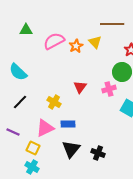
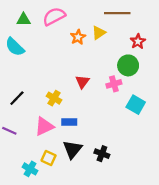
pink semicircle: (54, 41) -> (54, 16), moved
yellow triangle: (95, 42) -> (99, 33), turned 40
cyan semicircle: (18, 72) -> (15, 47), moved
yellow square: (33, 148) -> (49, 158), moved

